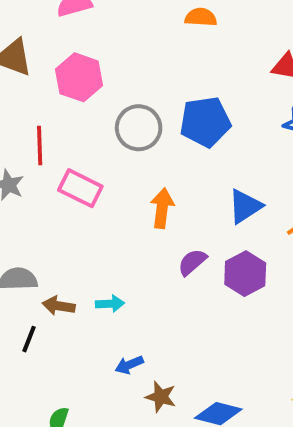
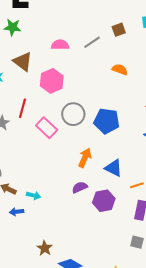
pink rectangle: (80, 188) -> (47, 128), moved
blue triangle: (245, 206) -> (114, 168), turned 42
orange arrow: (162, 208) -> (85, 158), moved
blue arrow: (129, 365) -> (16, 212), moved

